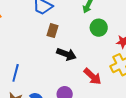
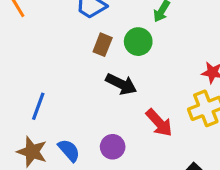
green circle: (99, 28) -> (138, 42), moved

